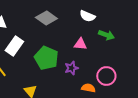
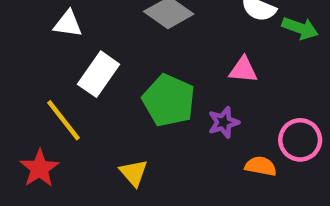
green arrow: (106, 35) -> (300, 28), moved

